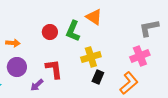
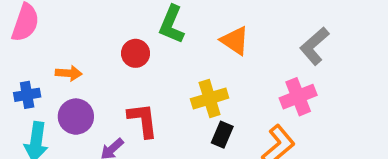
orange triangle: (94, 17) -> (235, 41), moved
gray L-shape: (149, 28) -> (314, 46), turned -30
green L-shape: (73, 31) -> (172, 24), moved

